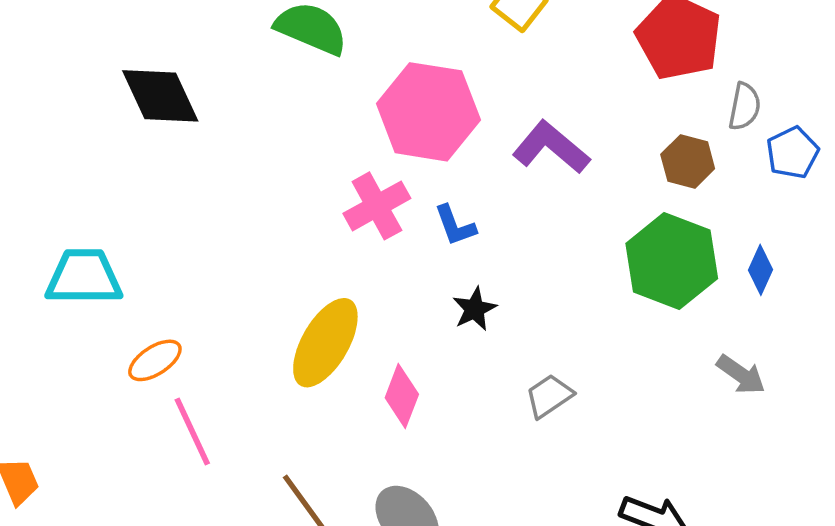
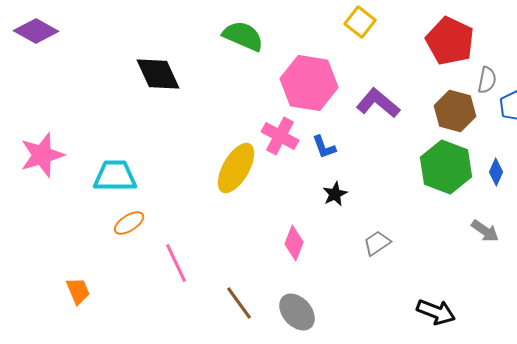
brown hexagon: (688, 162) -> (455, 111), size x1.4
pink cross: (377, 206) -> (280, 136), turned -33
yellow ellipse: (325, 343) -> (236, 168), moved
orange ellipse: (155, 360) -> (129, 223), moved

